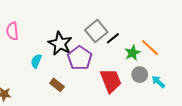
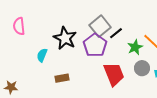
purple pentagon: (80, 58) -> (95, 45), moved
brown rectangle: (57, 85) -> (62, 78), turned -48

